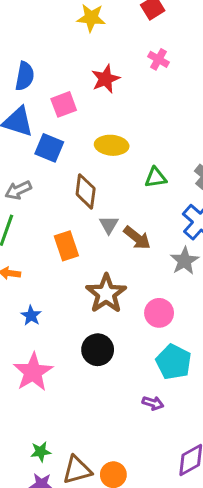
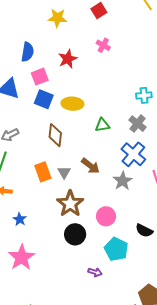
blue semicircle: (25, 76) -> (28, 52), moved
blue square: (49, 148) -> (44, 99), moved
gray triangle: (109, 225) -> (64, 172), moved
black circle: (98, 350) -> (75, 234), moved
purple arrow: (153, 403) -> (95, 272), moved

